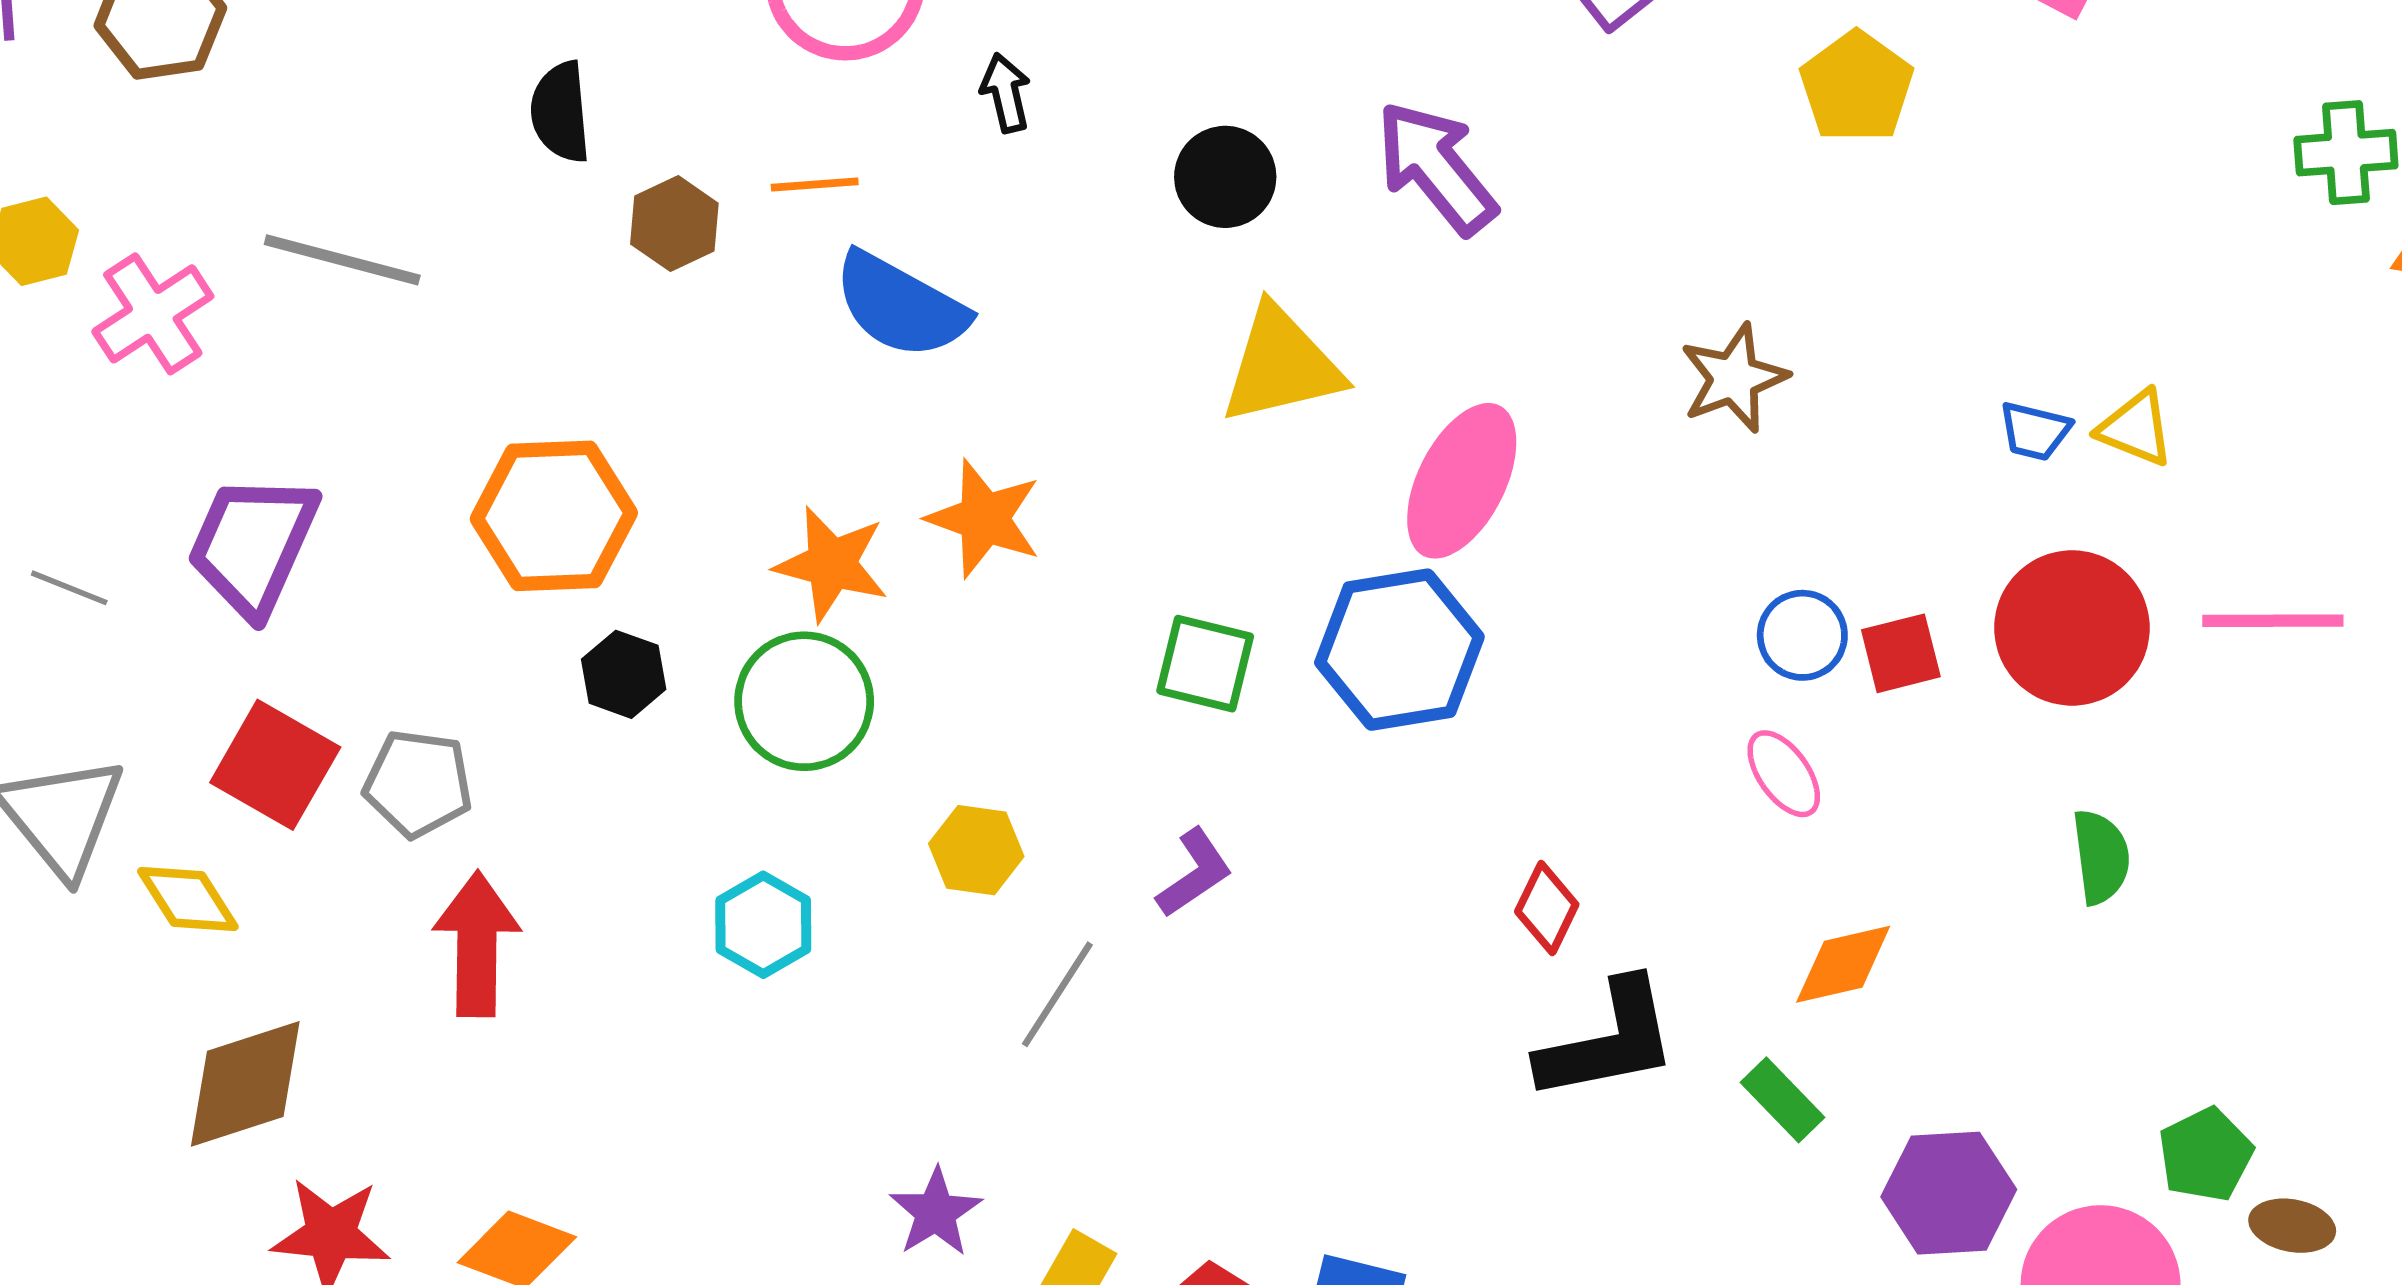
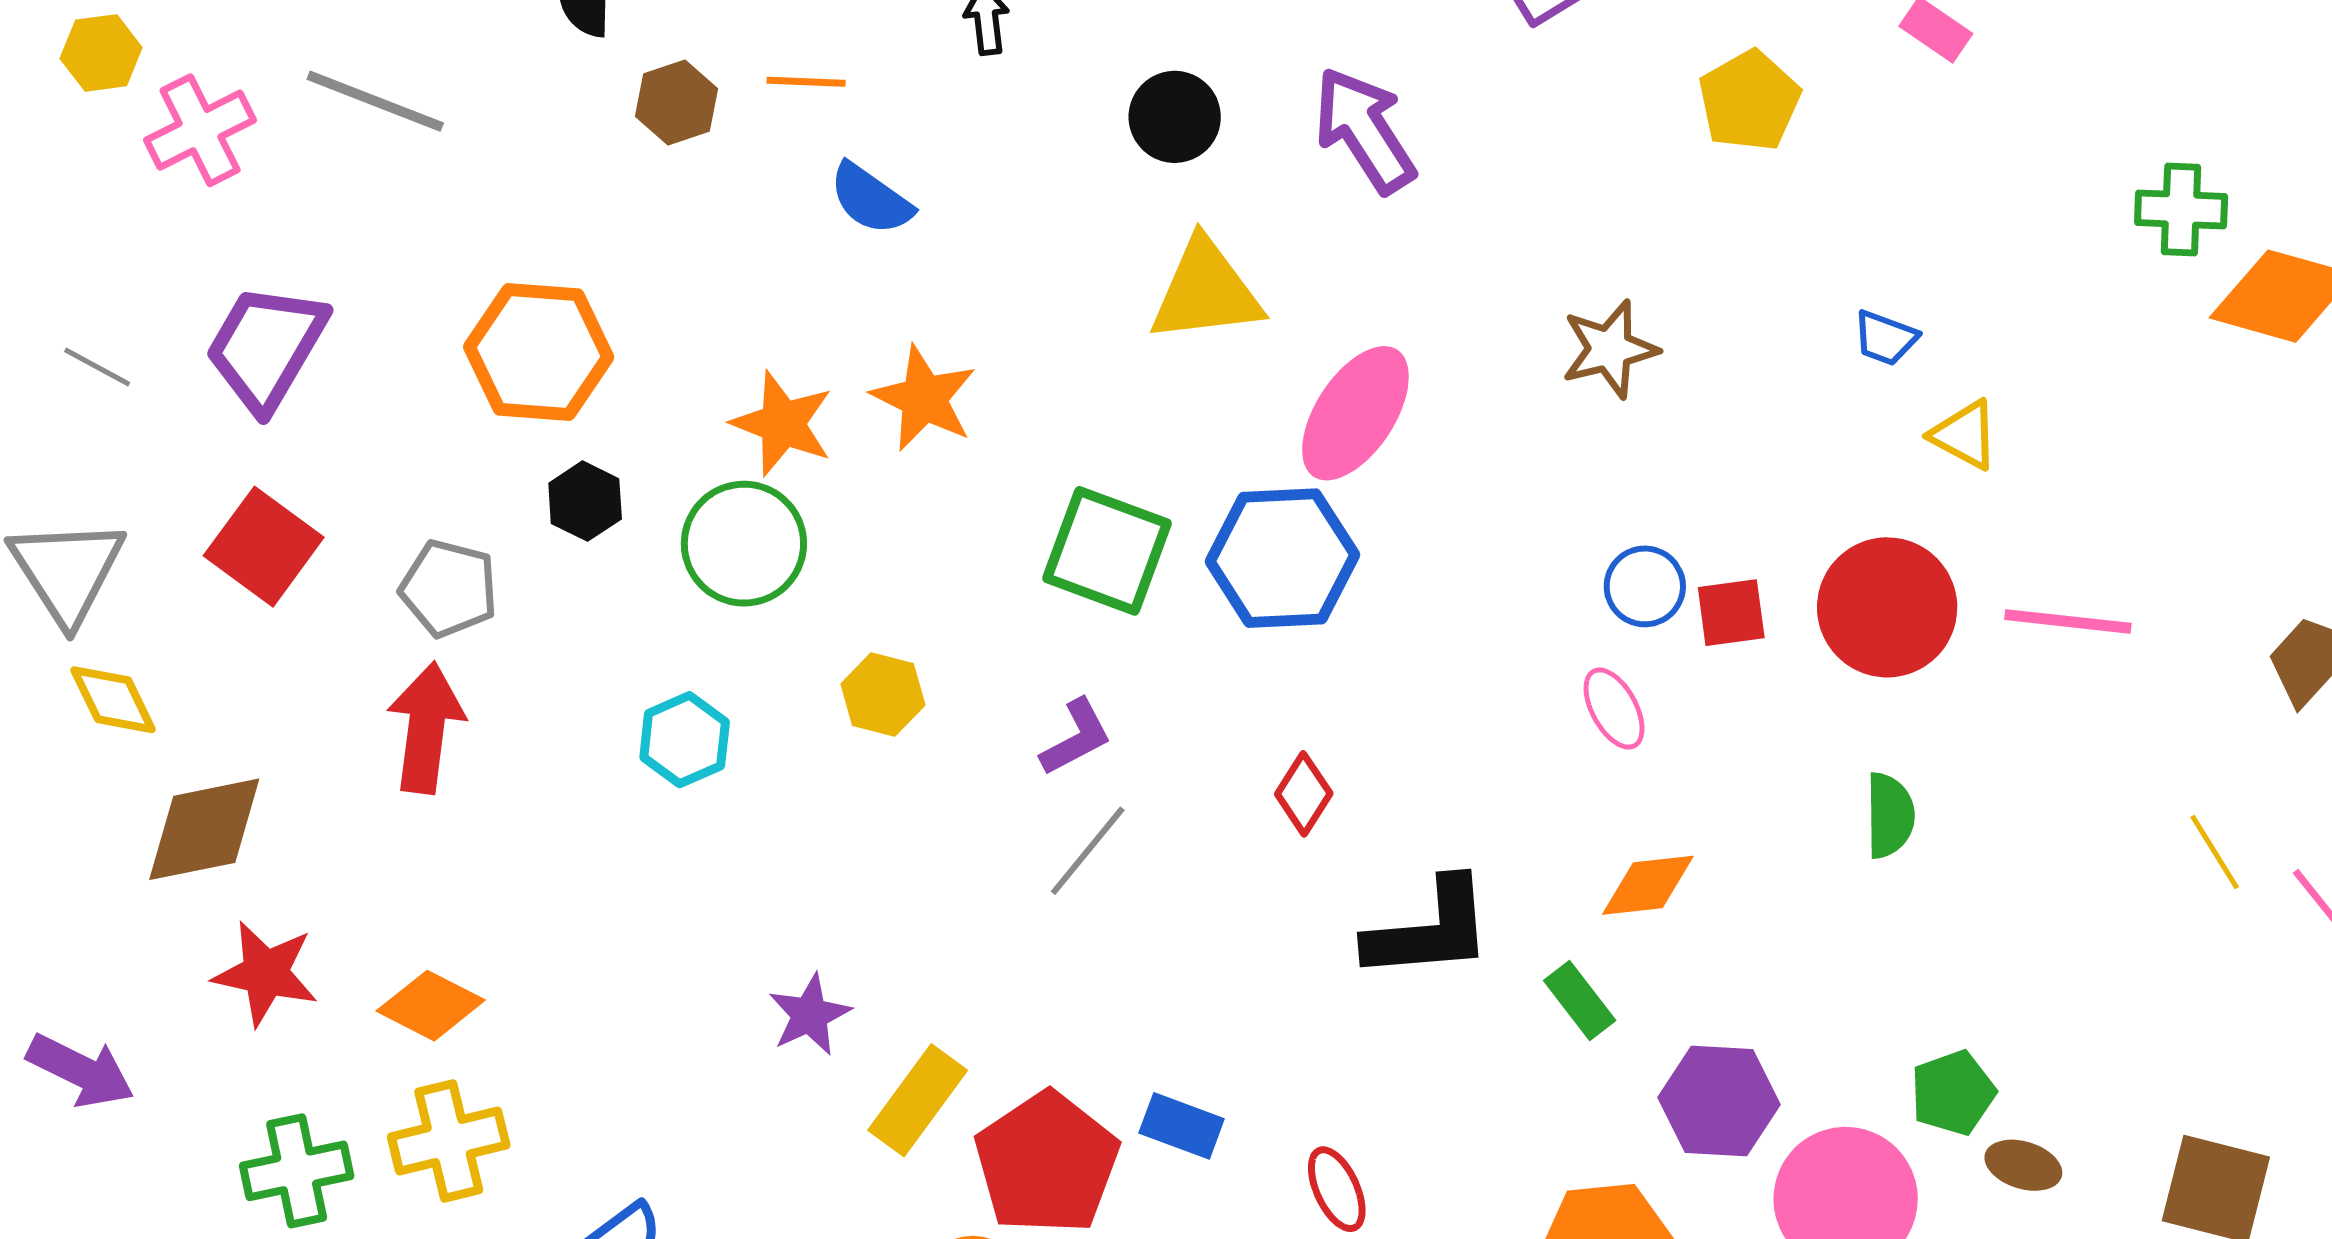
blue semicircle: (901, 305) -> (871, 199), size x0.7
blue trapezoid: (2035, 431) -> (1885, 338), moved
green square: (1205, 664) -> (1107, 551), size x1.4
gray pentagon: (418, 783) -> (449, 588), moved
yellow diamond: (188, 899) -> (113, 700), moved
red diamond: (1547, 908) -> (1304, 794), moved
gray line: (1057, 994) -> (1088, 851), moved

